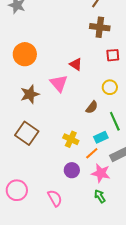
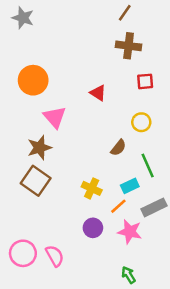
pink triangle: (59, 83) -> (55, 117), moved
brown star: (30, 94) -> (39, 148), moved
green arrow: (100, 196) -> (129, 275), moved
pink semicircle: (55, 198) -> (55, 256), moved

